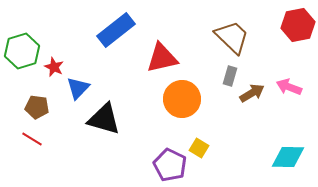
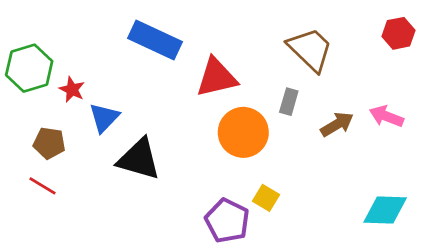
red hexagon: (298, 25) -> (399, 33), size x0.7
blue rectangle: (116, 30) -> (155, 40), turned 63
gray rectangle: (230, 76) -> (289, 102), moved

